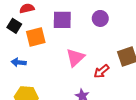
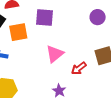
purple circle: (100, 18) -> (98, 17), moved

